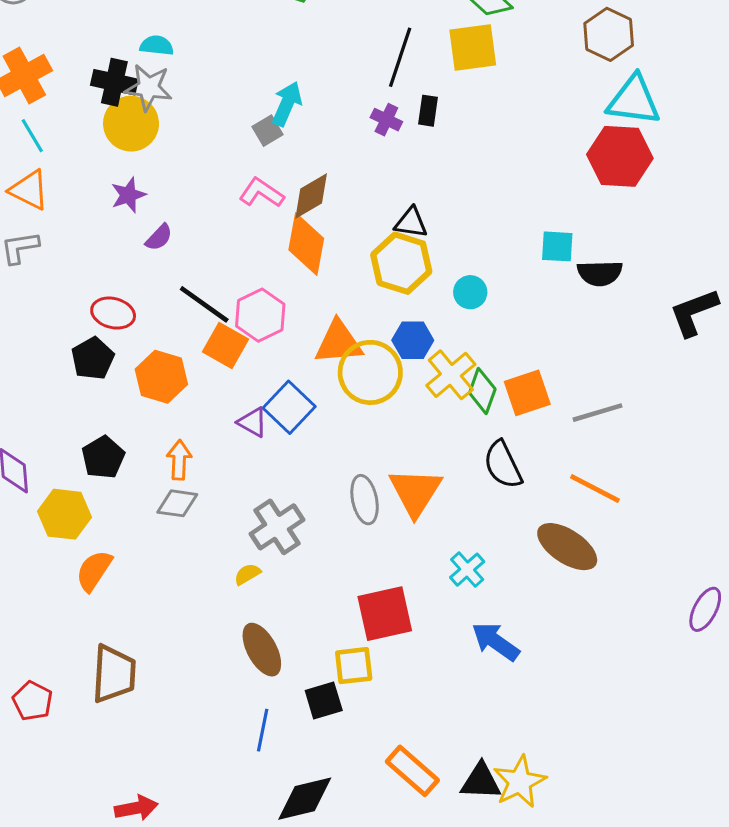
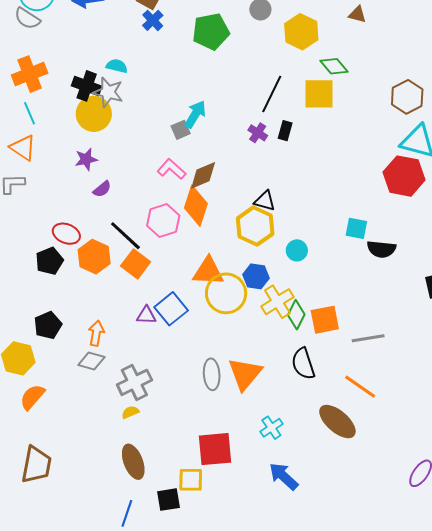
pink hexagon: (260, 315) -> (163, 221), moved
orange hexagon: (161, 377) -> (94, 257), moved
purple triangle: (252, 422) -> (146, 315), turned -35
gray cross: (277, 527) -> (134, 382), moved

